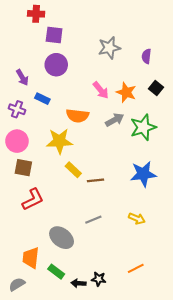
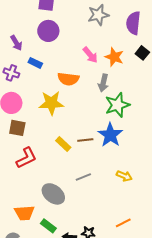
purple semicircle: (146, 56) -> (133, 23), size x1.6
gray arrow: (115, 120) -> (103, 83), turned 132
green star: (143, 127) -> (117, 105), moved
yellow rectangle: (73, 170) -> (63, 144), moved
blue star: (143, 174) -> (110, 135), moved, turned -30
orange trapezoid: (31, 258) -> (24, 213), turned -100

